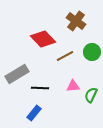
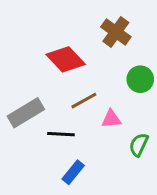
brown line: (65, 56) -> (84, 101), moved
pink triangle: (73, 86) -> (111, 119), moved
blue rectangle: (34, 113) -> (73, 172), moved

